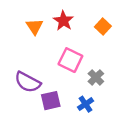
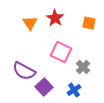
orange square: (103, 26) -> (89, 23), turned -32
purple square: (51, 101) -> (44, 87), turned -30

